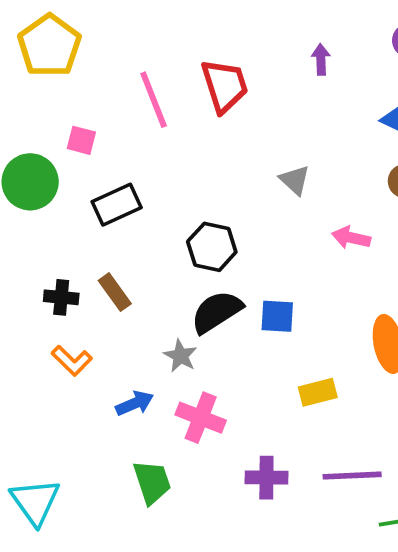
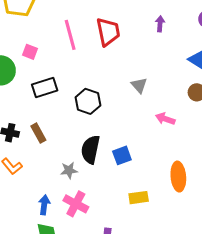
black hexagon: (212, 247) -> (88, 101), moved
black semicircle: (217, 312) -> (90, 149), turned -52
blue square: (277, 316) -> (122, 155), turned -30
gray star: (180, 356) -> (69, 170), turned 30
blue arrow: (135, 403) -> (44, 205), moved, turned -66

